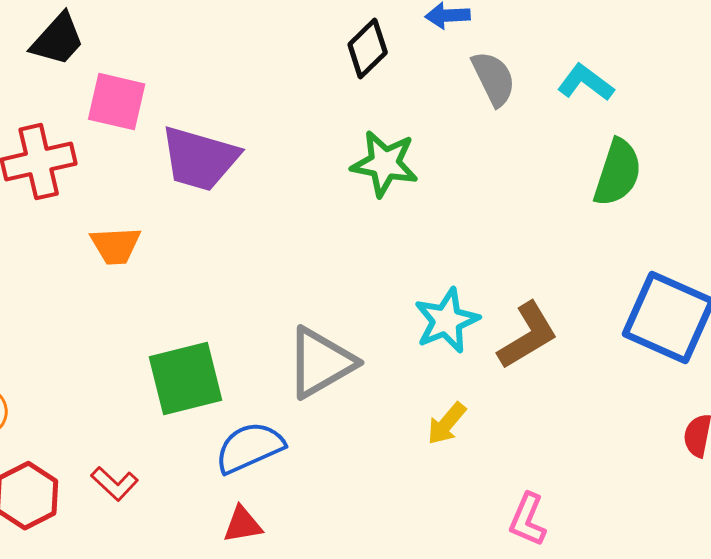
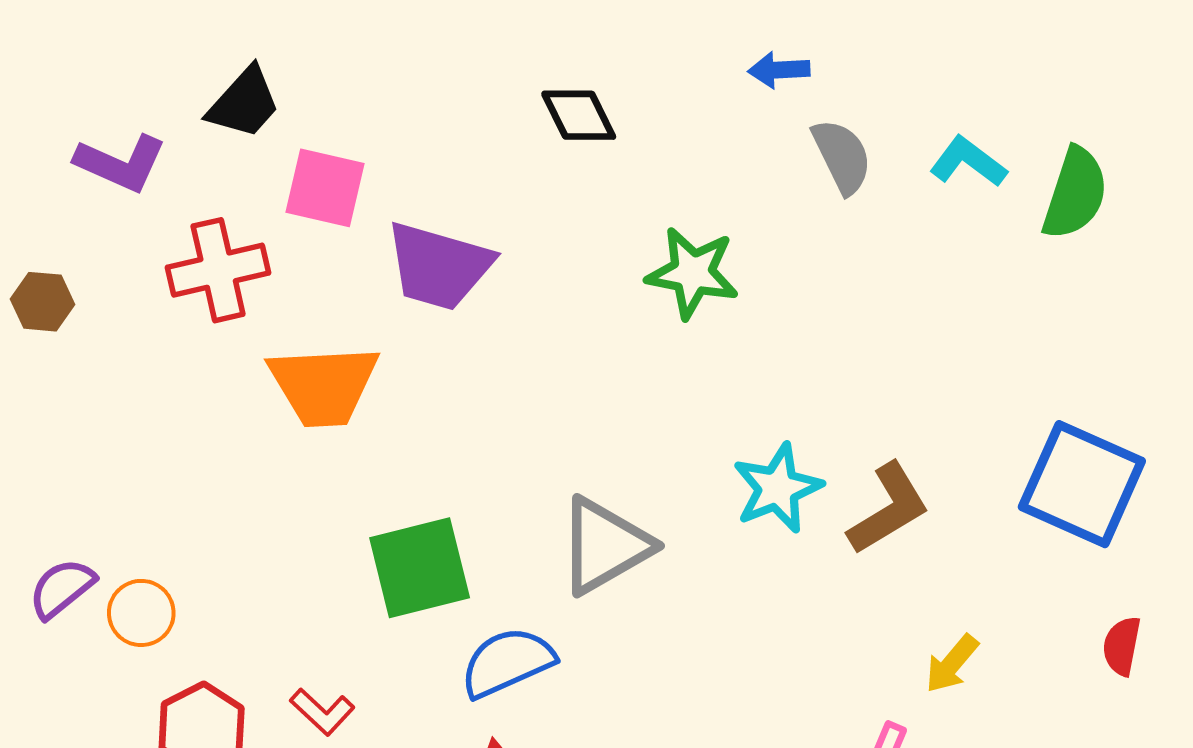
black diamond: (368, 49) -> (579, 115), moved, turned -72
green semicircle: (618, 173) -> (1075, 193), moved
orange trapezoid: (116, 246) -> (324, 385), size x1.6
yellow arrow: (447, 424) -> (952, 664), moved

